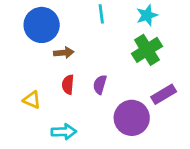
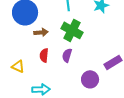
green cross: (147, 50) -> (72, 30), moved, turned -30
purple circle: (132, 118) -> (90, 79), size x0.7

